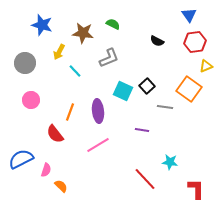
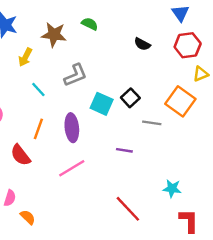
gray L-shape: (109, 58) -> (75, 75), moved
cyan line: (75, 71) -> (38, 89), moved
cyan star: (170, 162) -> (172, 189), moved

